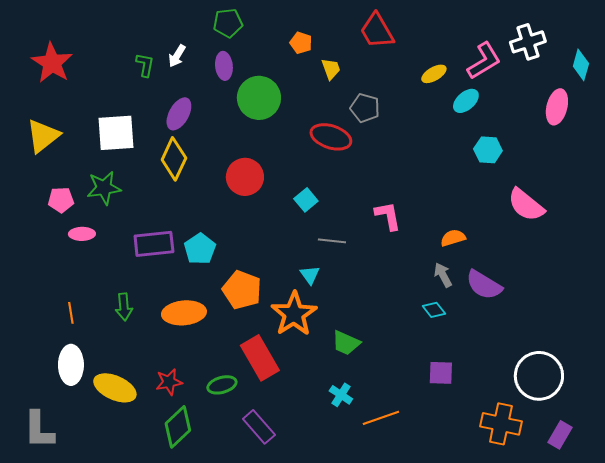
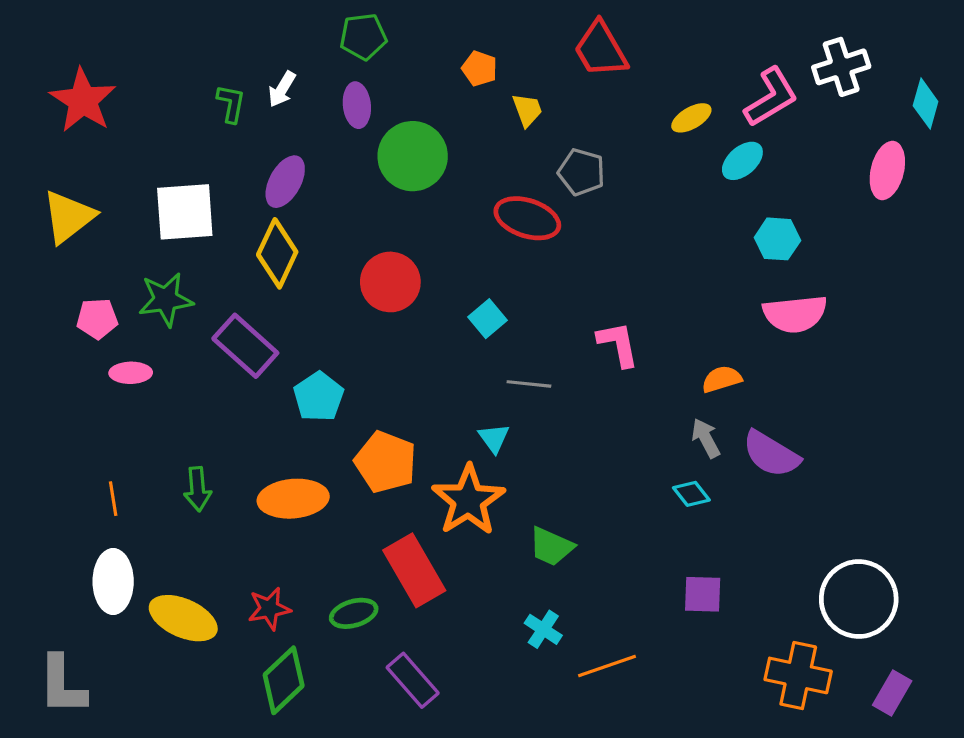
pink semicircle: (526, 205) -> (795, 314), moved, turned -45
purple rectangle: (154, 244) -> (245, 346), moved, turned 48

